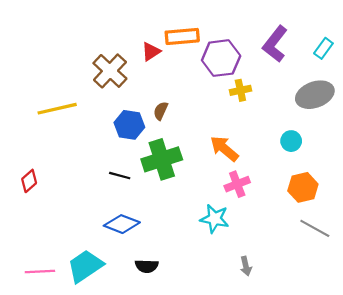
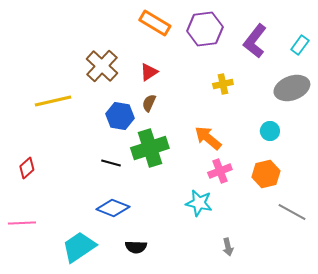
orange rectangle: (182, 36) -> (155, 23), moved, turned 36
red triangle: (151, 52) -> (149, 72), moved
purple hexagon: (221, 58) -> (205, 29), moved
orange hexagon: (303, 187) -> (266, 174), moved
pink line: (40, 271) -> (22, 223), moved

